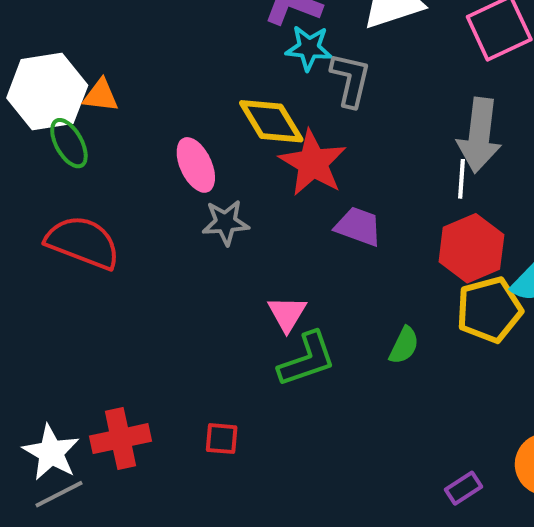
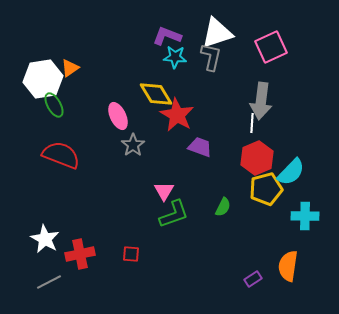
gray L-shape: (350, 80) -> (211, 57), moved
orange triangle: (101, 96) -> (70, 68), moved, turned -42
gray star: (226, 222) -> (133, 145), turned -30
white star: (51, 452) -> (45, 239), moved

